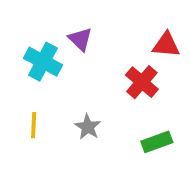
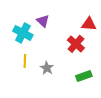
yellow line: (34, 125) -> (25, 61), moved

